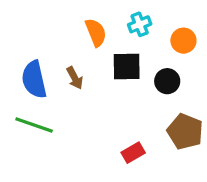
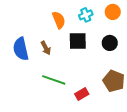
orange circle: (183, 41) -> (113, 12), moved
black circle: (167, 81) -> (110, 43), moved
green line: (34, 125) -> (54, 80), moved

